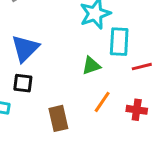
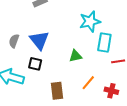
blue triangle: (25, 48) -> (39, 40), turned -30
green triangle: (91, 66) -> (76, 56), moved

